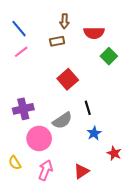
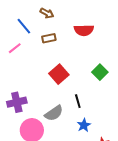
brown arrow: (64, 21) -> (47, 13), moved, turned -64
blue line: (19, 29) -> (24, 26), moved
green square: (109, 56) -> (100, 72), moved

